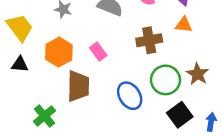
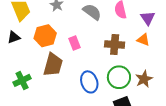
black triangle: (20, 64) -> (14, 37), turned -40

